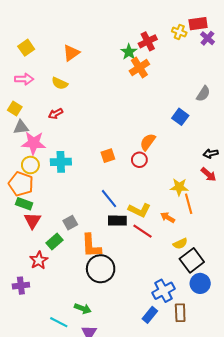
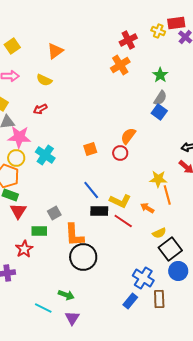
green star: (129, 52) -> (160, 75), moved
gray semicircle: (203, 94) -> (160, 98), moved
cyan cross: (61, 162) -> (45, 155), turned 36
green rectangle: (54, 242) -> (39, 231), turned 42
blue cross: (163, 291) -> (143, 278), turned -30

